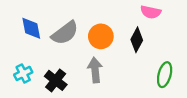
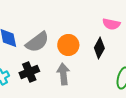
black cross: (56, 80) -> (29, 72), moved, turned 30

